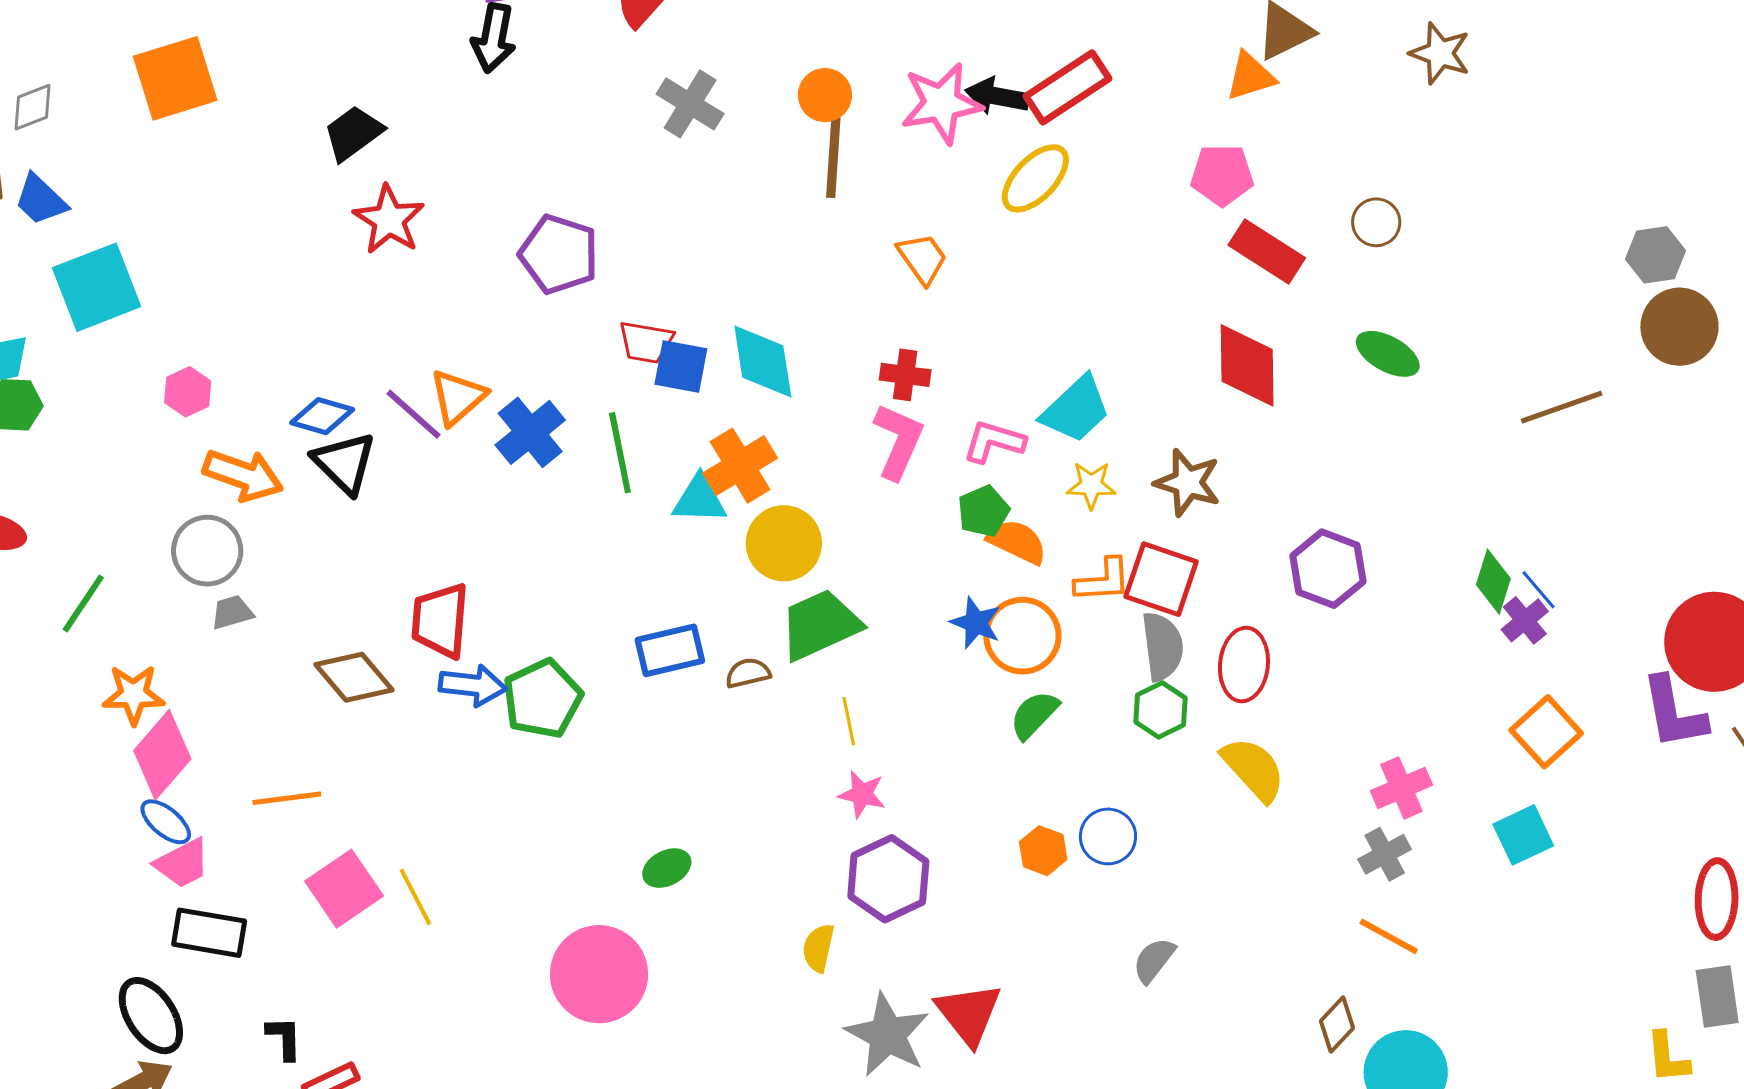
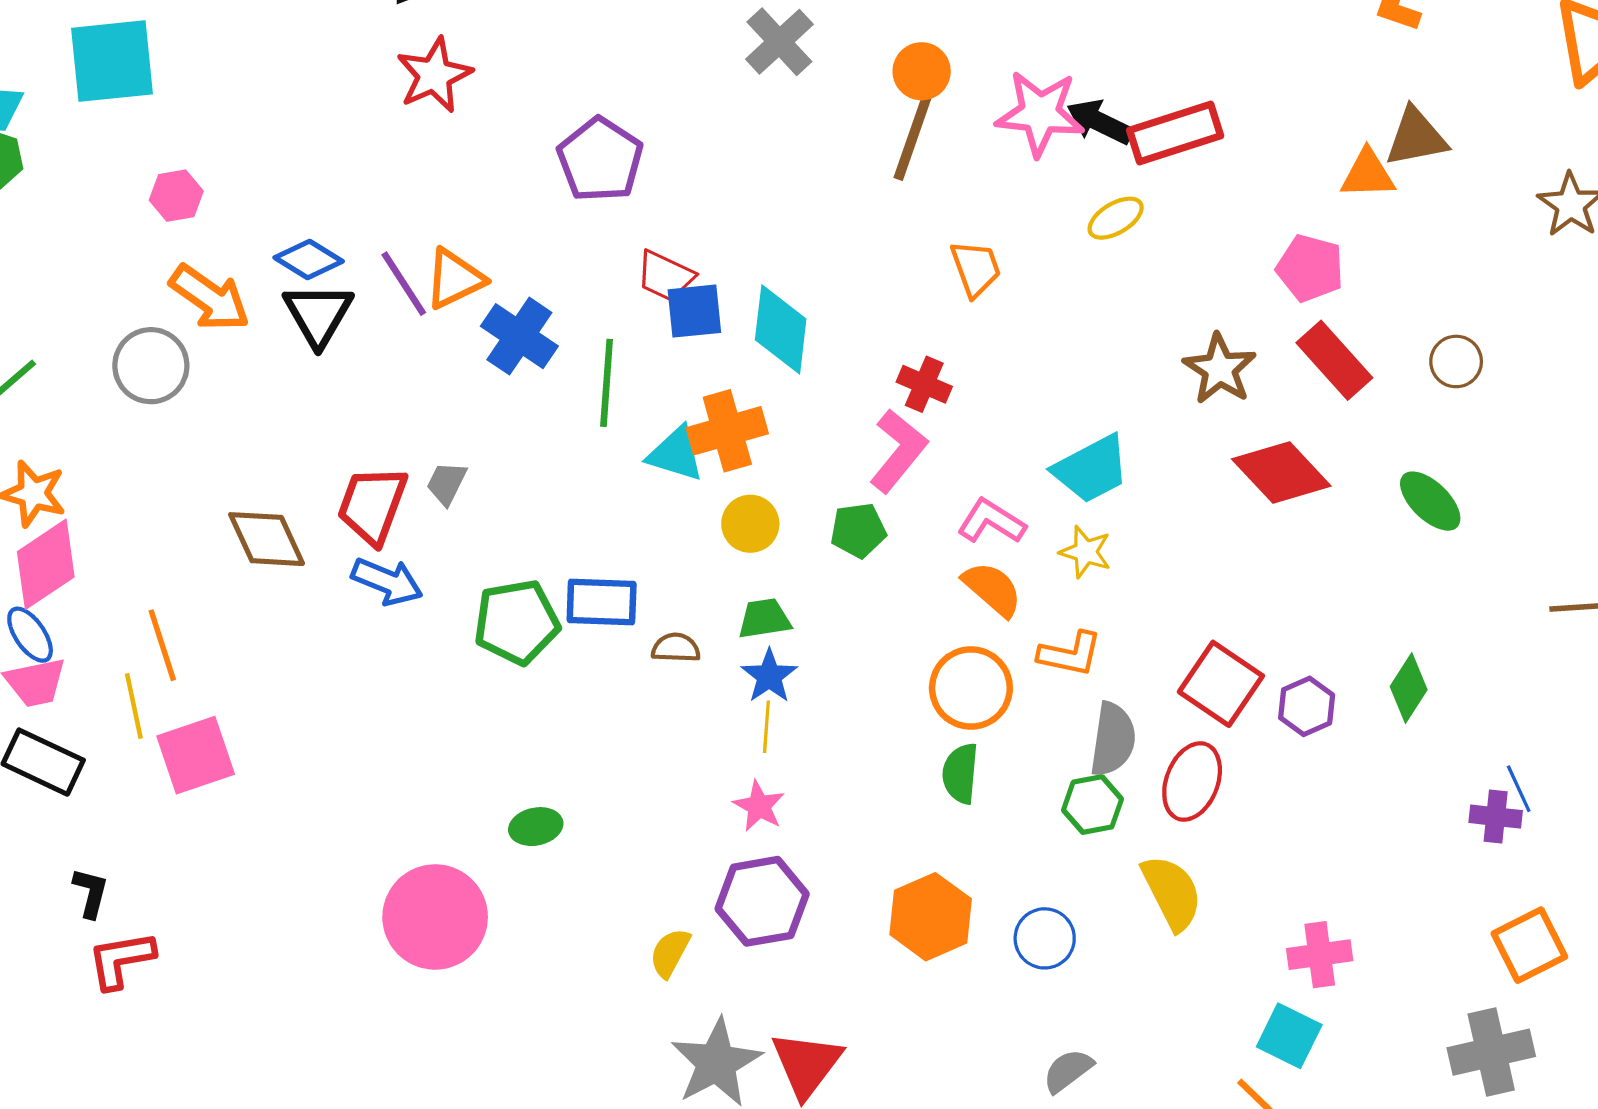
yellow ellipse: (1035, 178) -> (1116, 218), size x0.7
red diamond: (1247, 365) -> (1281, 473), turned -58
blue square: (681, 367) -> (694, 311), turned -32
blue cross: (530, 432) -> (519, 336), turned -32
pink L-shape: (994, 442) -> (991, 521), moved
brown star: (1188, 483) -> (1220, 369), moved
green pentagon: (984, 511) -> (858, 530), moved
yellow circle: (784, 543) -> (750, 524), size x0.7
purple hexagon: (1328, 569) -> (1307, 706), size x0.7
red square: (1161, 579) -> (1221, 684), moved
green diamond: (1493, 582) -> (1409, 688), moved
gray trapezoid: (232, 612) -> (447, 483), moved, turned -63
purple cross: (1525, 620) -> (1496, 817), turned 30
blue star: (976, 623) -> (769, 676), moved
green trapezoid: (820, 625) -> (764, 619), size x0.6
green pentagon: (542, 699) -> (517, 622), moved
green semicircle: (1034, 715) -> (960, 773), turned -54
orange square: (1546, 732) -> (1529, 945), moved
orange line: (287, 798) -> (162, 645), turned 64
cyan square: (1523, 835) -> (1289, 1036), moved, turned 36
blue circle: (1108, 836) -> (1045, 938), moved
orange hexagon: (1043, 851) -> (931, 917), size x1.6
gray cross: (1385, 854) -> (1491, 1052), moved, size x1.5
yellow line: (415, 897) -> (134, 706), moved
gray semicircle: (1154, 960) -> (1068, 1071), moved

